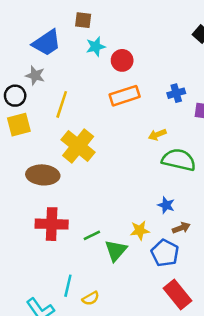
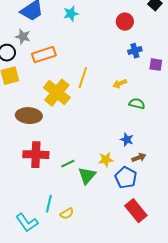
red circle: (122, 60) -> (125, 22), moved
orange rectangle: (125, 96) -> (44, 55), moved
yellow line: (62, 104) -> (83, 78), moved
green semicircle: (179, 160) -> (137, 104), size x0.6

